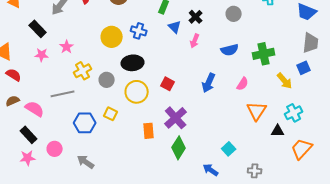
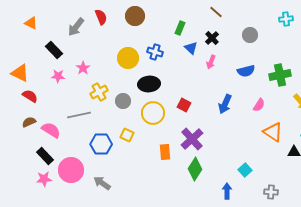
orange triangle: (257, 111) -> (273, 132), turned -30
pink circle: (55, 149) -> (71, 170), size x1.6
blue arrow: (211, 170) -> (227, 191), turned 56

